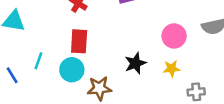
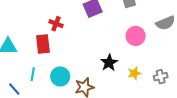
red rectangle: (79, 41) -> (43, 44), moved
yellow star: (172, 69) -> (134, 73), moved

